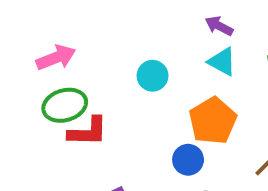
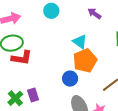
cyan triangle: (222, 62) -> (80, 42), moved
cyan circle: (153, 76) -> (51, 11), moved

